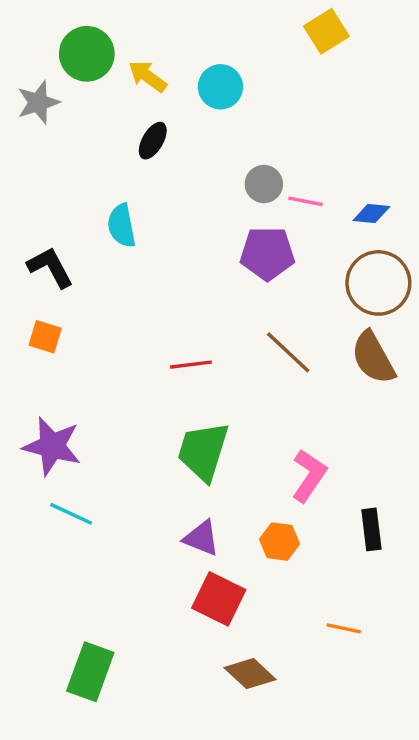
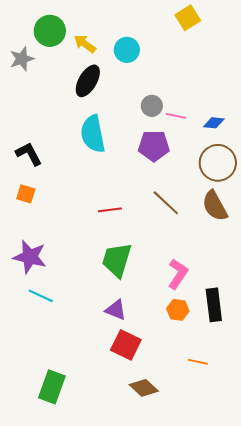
black ellipse: (153, 141) -> (88, 81), size x1.5
cyan semicircle: (122, 226) -> (93, 134), moved, size x1.5
black rectangle: (371, 529) -> (214, 305), size x1.4
orange hexagon: (279, 542) -> (178, 310), moved

